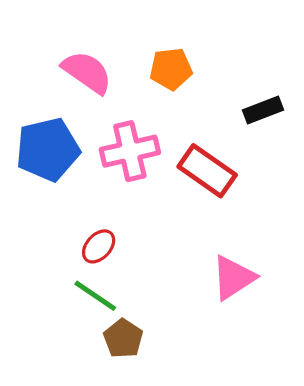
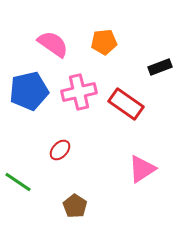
green line: (95, 296) -> (18, 182), moved

